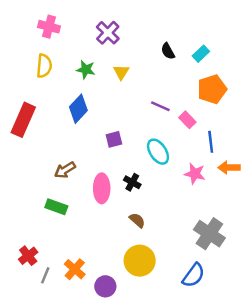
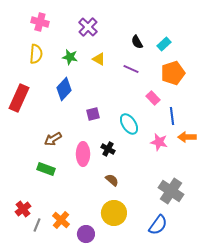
yellow triangle: (121, 72) -> (99, 59), turned -32
purple line: (160, 106) -> (131, 69), moved

